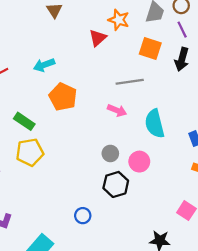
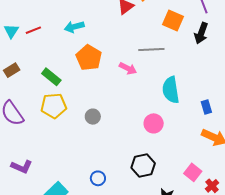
pink arrow: (117, 110) -> (128, 68), moved
gray circle: (110, 153) -> (93, 117), moved
black hexagon: (116, 184) -> (143, 165), moved
blue circle: (83, 216) -> (98, 178), moved

